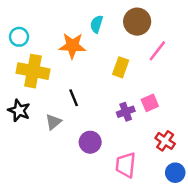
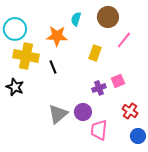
cyan circle: (19, 37) -> (15, 29), size x1.5
black line: (74, 98) -> (53, 67), moved
gray triangle: (53, 122) -> (58, 114), moved, size x1.5
purple circle: (90, 142) -> (83, 112), moved

